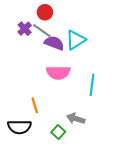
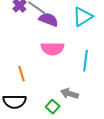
cyan triangle: (76, 40) -> (83, 17), moved
orange line: (35, 105) -> (22, 74), moved

